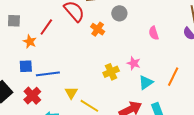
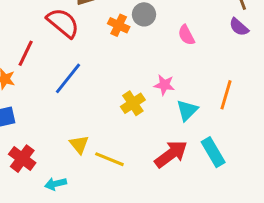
gray circle: (119, 13) -> (144, 14), moved
orange cross: (98, 29) -> (119, 25), moved
blue line: (48, 74) -> (68, 78), moved, turned -35

